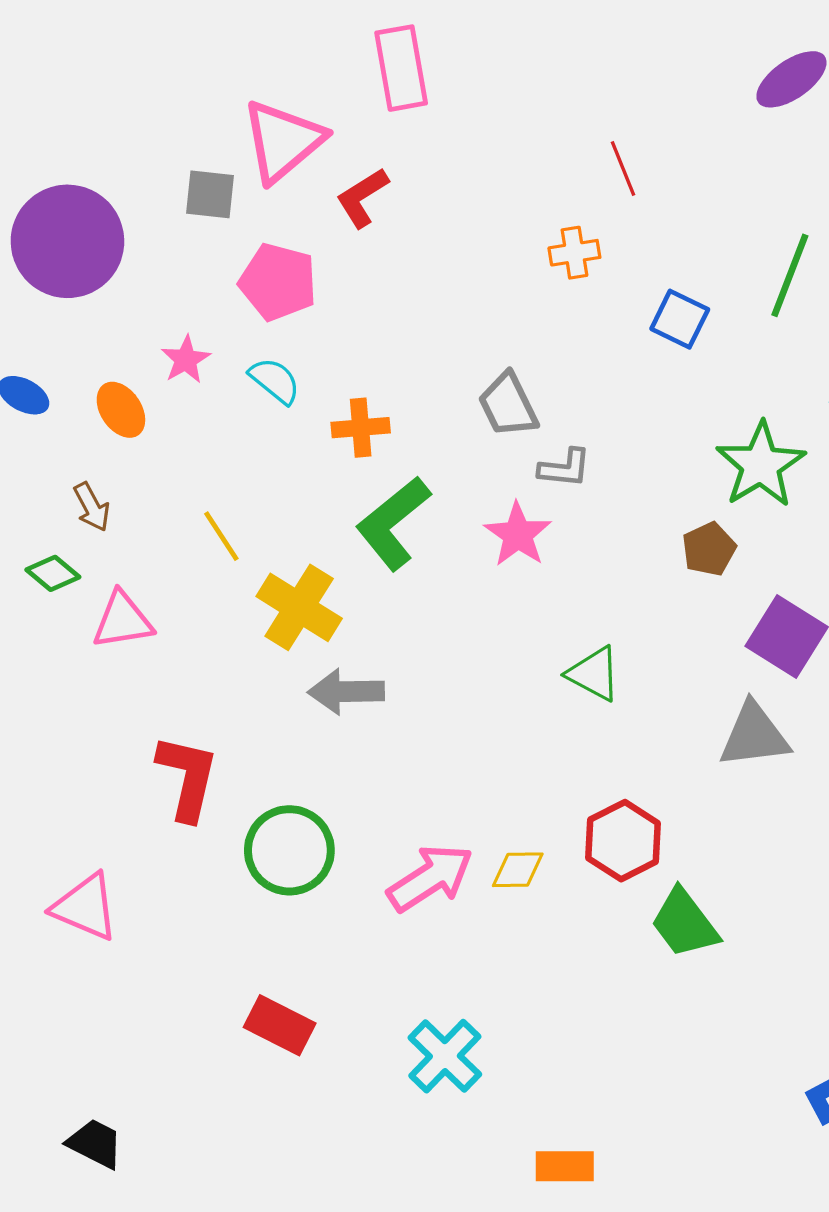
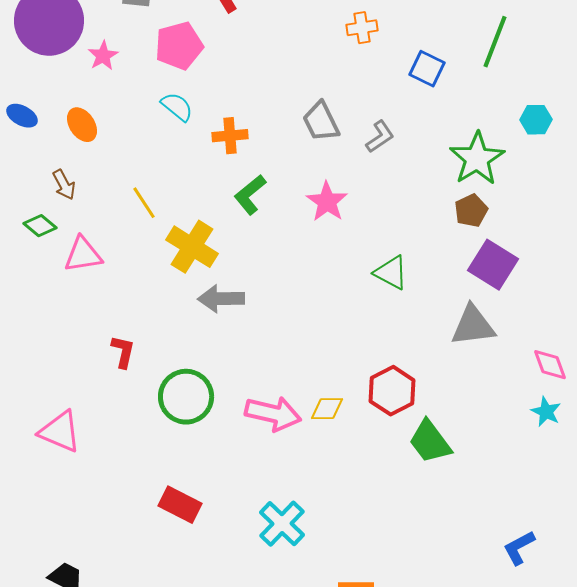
pink pentagon: (278, 282) -> (179, 46), turned -30
pink star: (186, 360) -> (103, 56), moved
gray L-shape: (565, 468) -> (380, 137), moved, turned -40
green L-shape: (393, 523) -> (250, 195), size x0.7
brown pentagon: (709, 549) -> (471, 211), moved
green triangle: (594, 674) -> (391, 273), moved
red L-shape: (187, 777) -> (123, 352), size x0.6
pink arrow: (430, 878) -> (273, 414), turned 46

